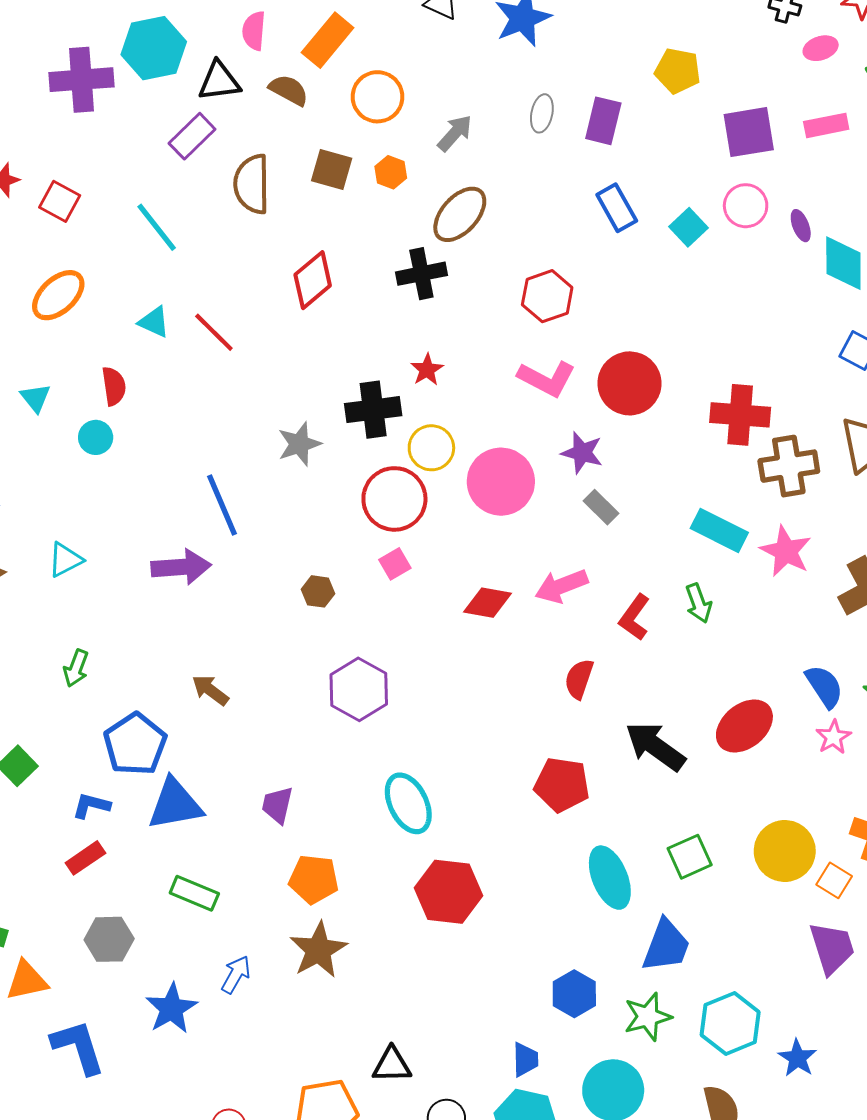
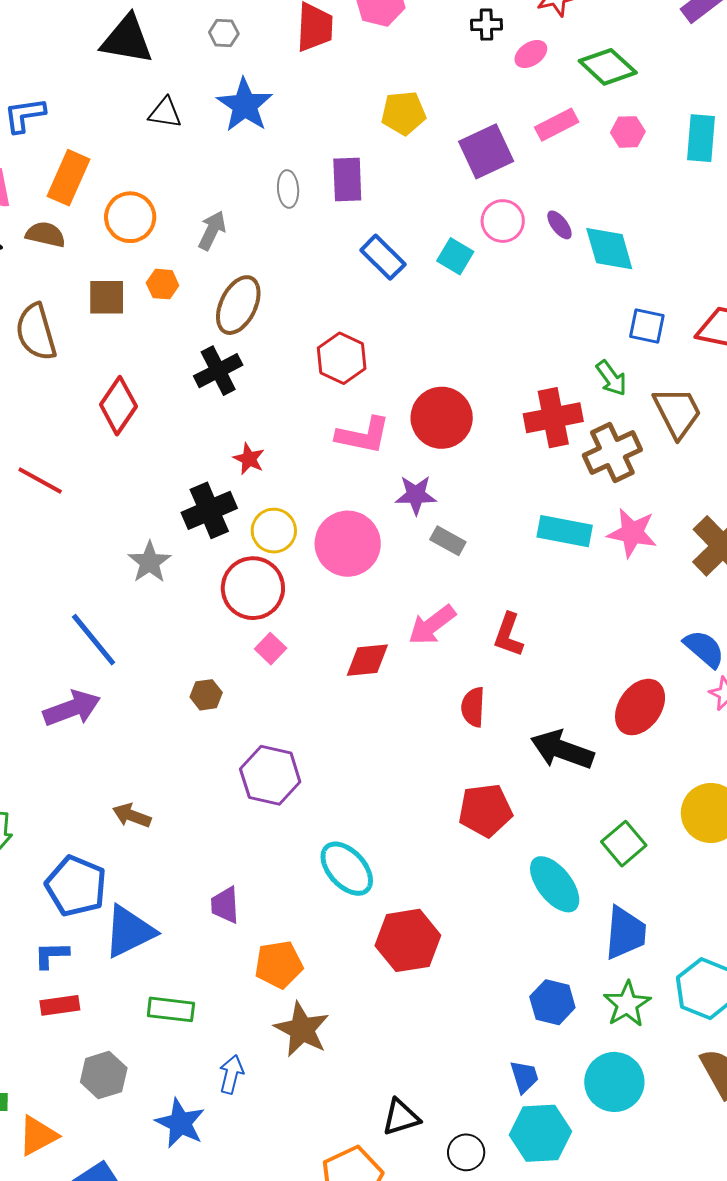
green arrow: (699, 603) -> (611, 378), moved
red rectangle: (85, 858) -> (60, 1005), turned 42

